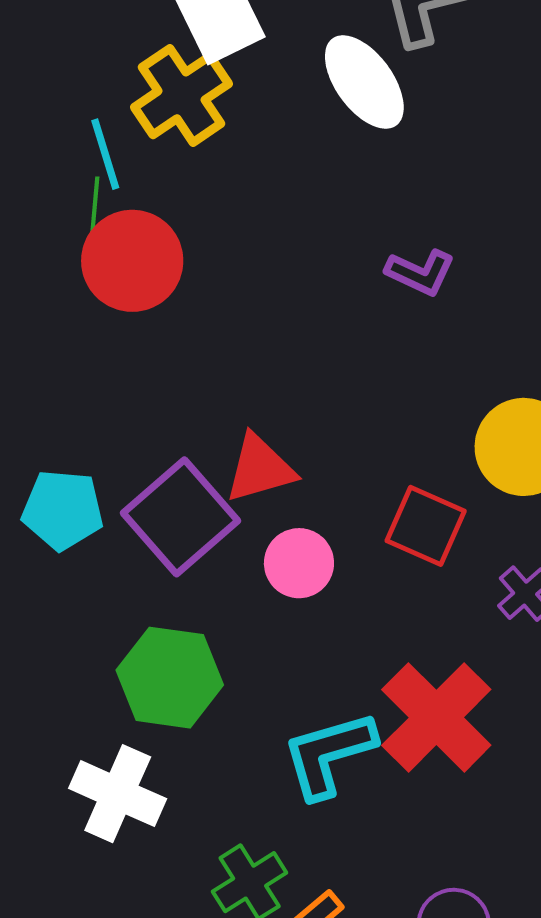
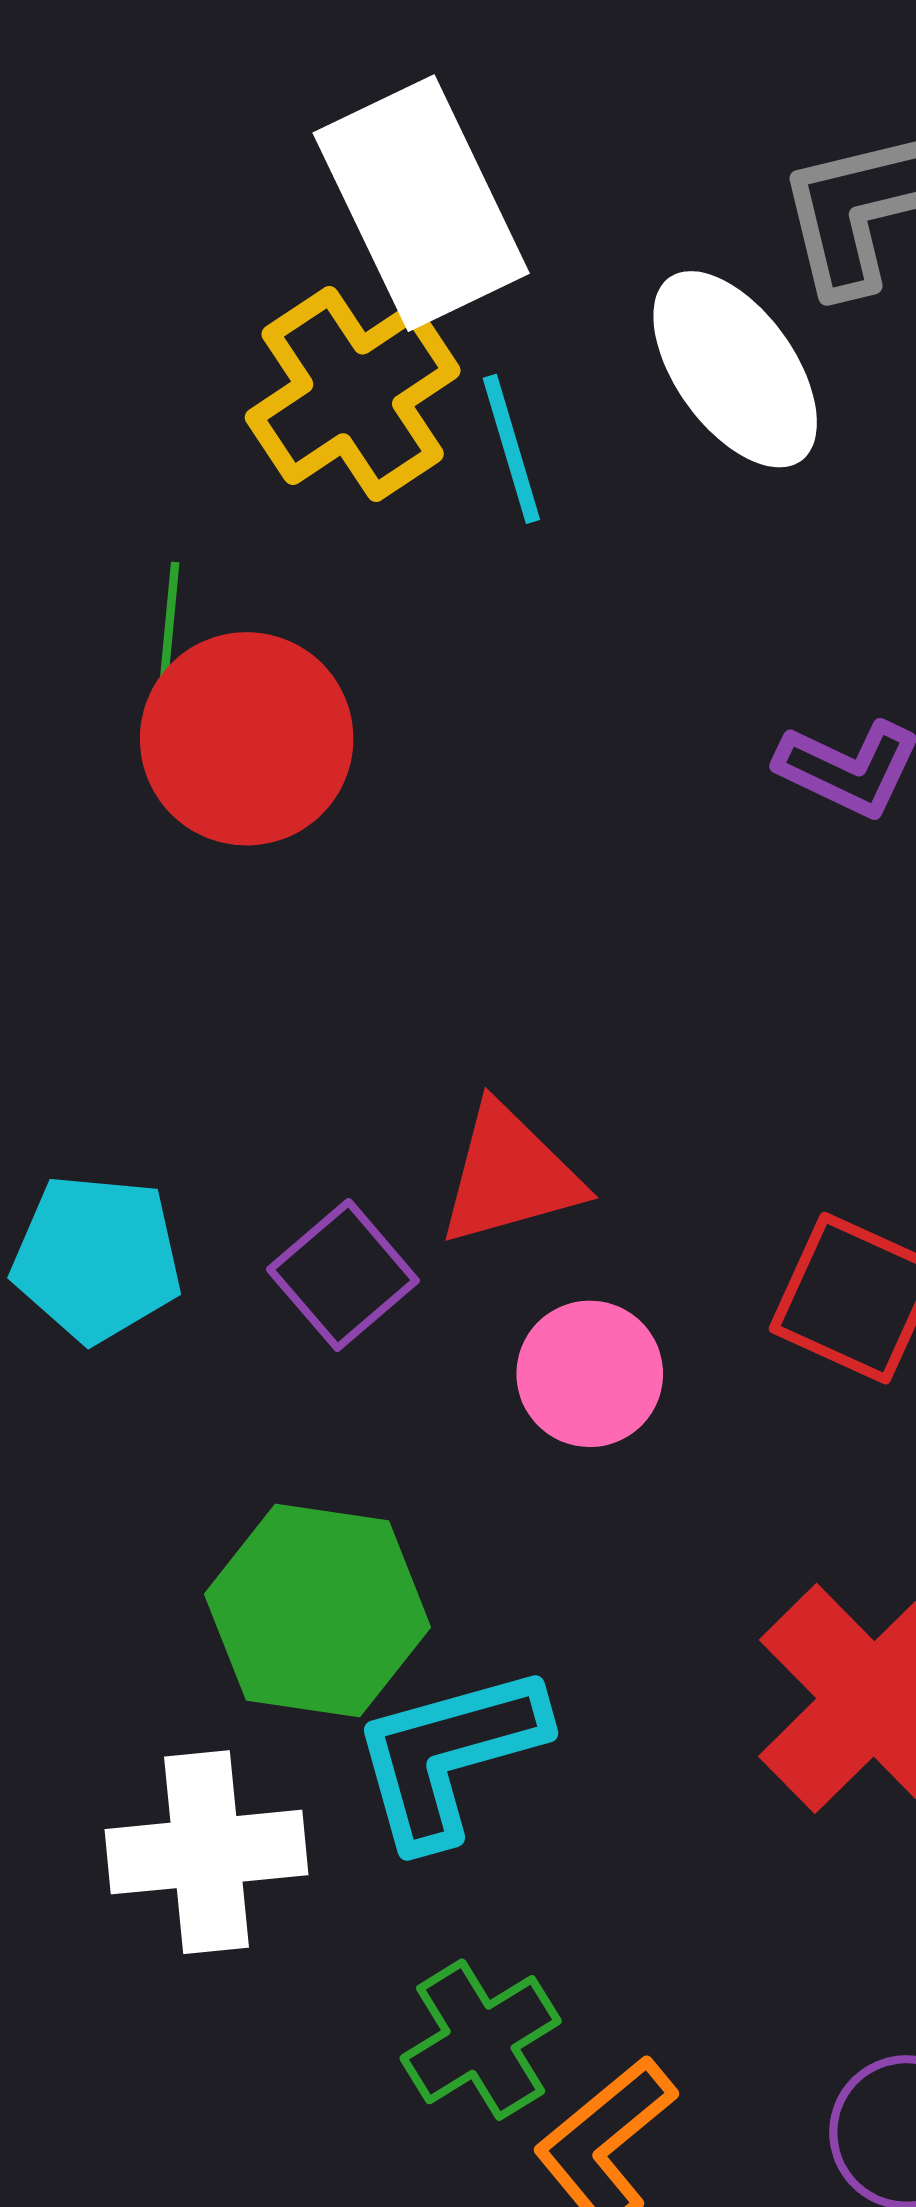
cyan line: (105, 154) -> (511, 449), moved
purple square: (181, 517) -> (343, 1275), size x0.6
cyan L-shape: (329, 754) -> (449, 1755), moved
white cross: (118, 794) -> (206, 1852), turned -30

